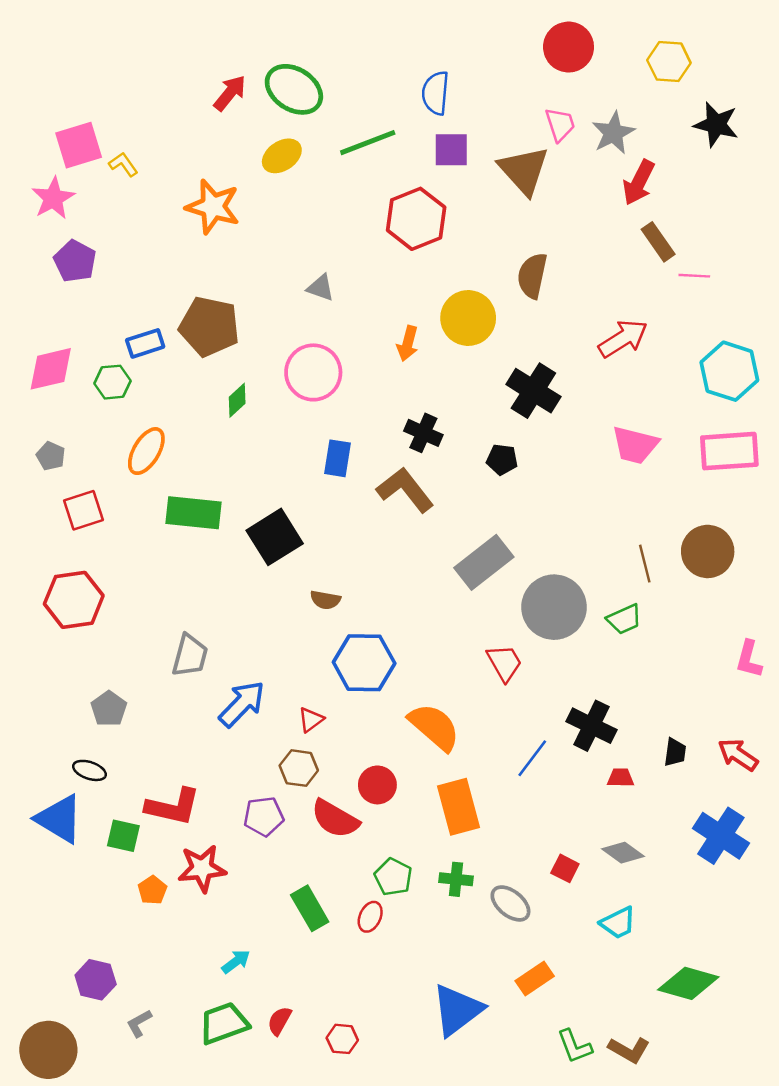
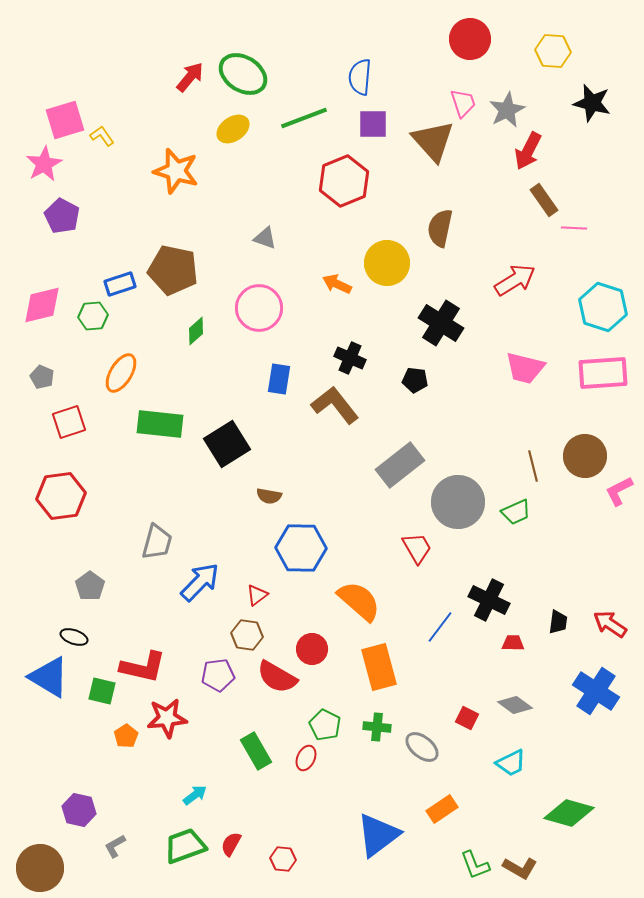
orange arrow: (408, 343) -> (337, 284), turned 100
pink L-shape: (749, 659) -> (619, 491), moved, turned 48

